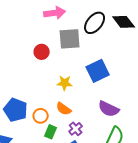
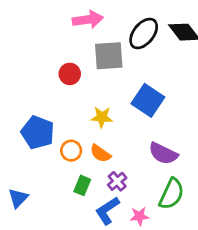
blue square: (98, 71) -> (148, 100), turned -30
blue pentagon: (16, 110) -> (38, 132), moved
orange circle: (41, 116) -> (71, 151), moved

